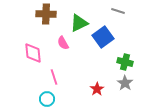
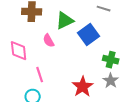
red star: (97, 89) -> (83, 87), size x1.5

